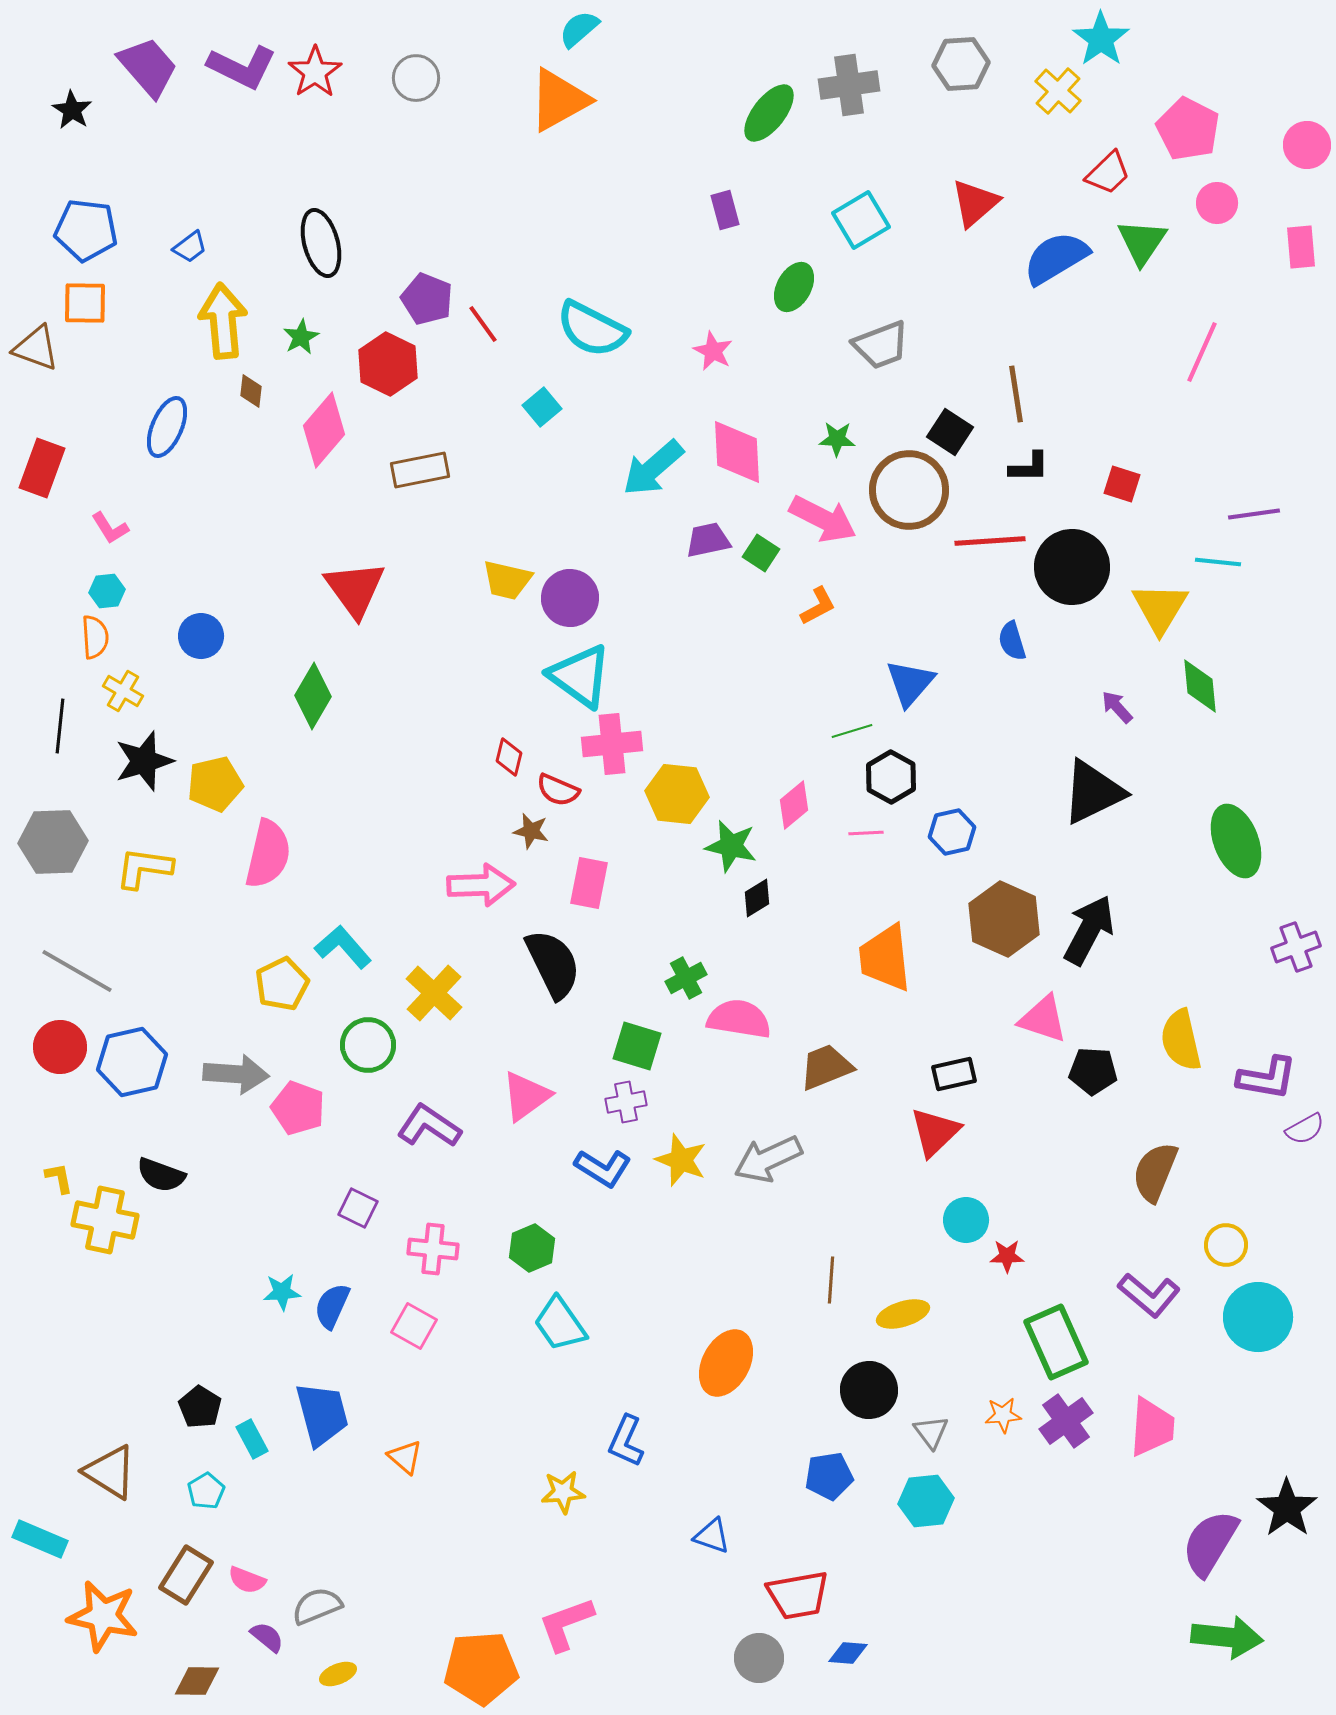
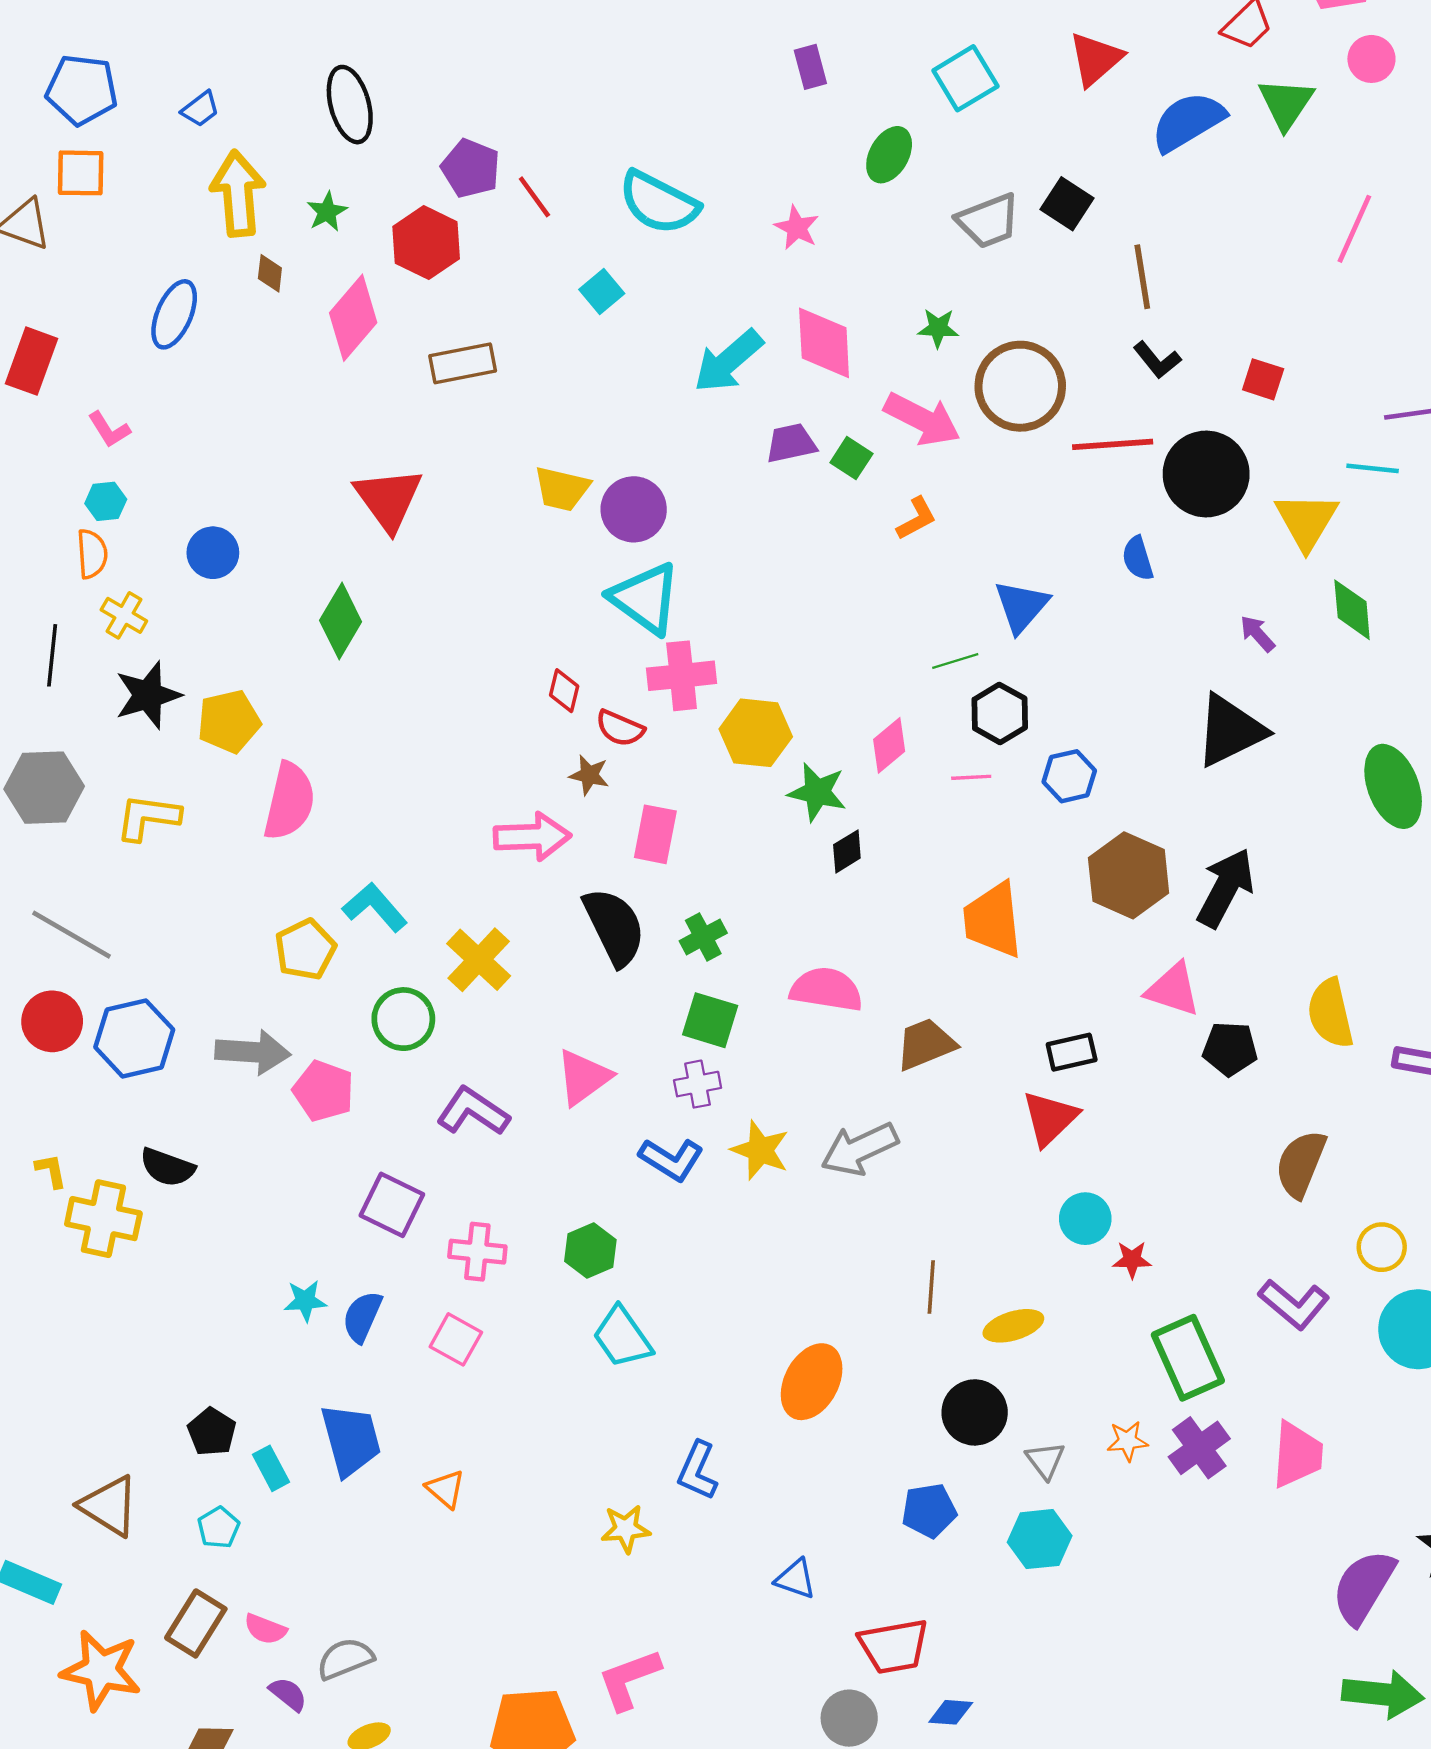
black square: (950, 432) -> (1067, 204), moved
black L-shape: (1029, 467) -> (1157, 360), turned 51
green cross: (686, 978) -> (703, 937), moved
purple square: (358, 1208) -> (392, 1205), size x1.4

